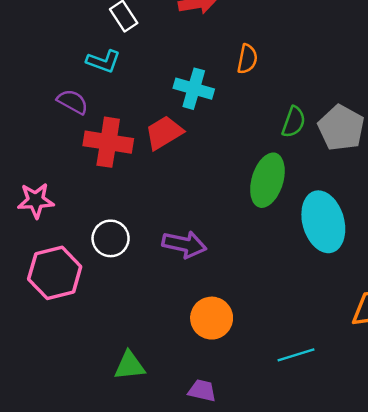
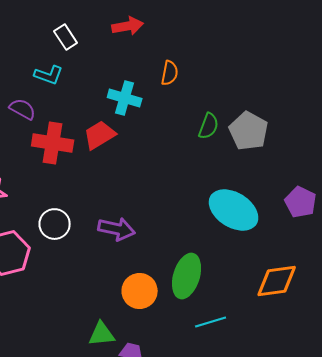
green ellipse: (267, 180) -> (187, 276), moved
cyan ellipse: (323, 222) -> (234, 210), turned -42
green triangle: (130, 366) -> (102, 334), moved

